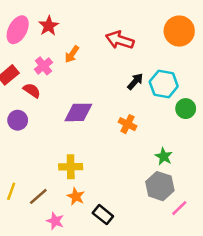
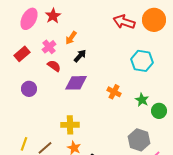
red arrow: (120, 40) -> (124, 22), moved
black arrow: (135, 81) -> (80, 56), moved
red semicircle: (32, 90) -> (54, 66), moved
green circle: (186, 109) -> (159, 111), moved
green star: (164, 156) -> (142, 100), moved

